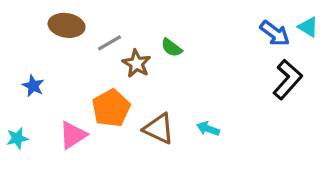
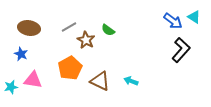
brown ellipse: (67, 25) -> (29, 28), moved
pink triangle: (73, 135) -> (33, 80), moved, turned 42

